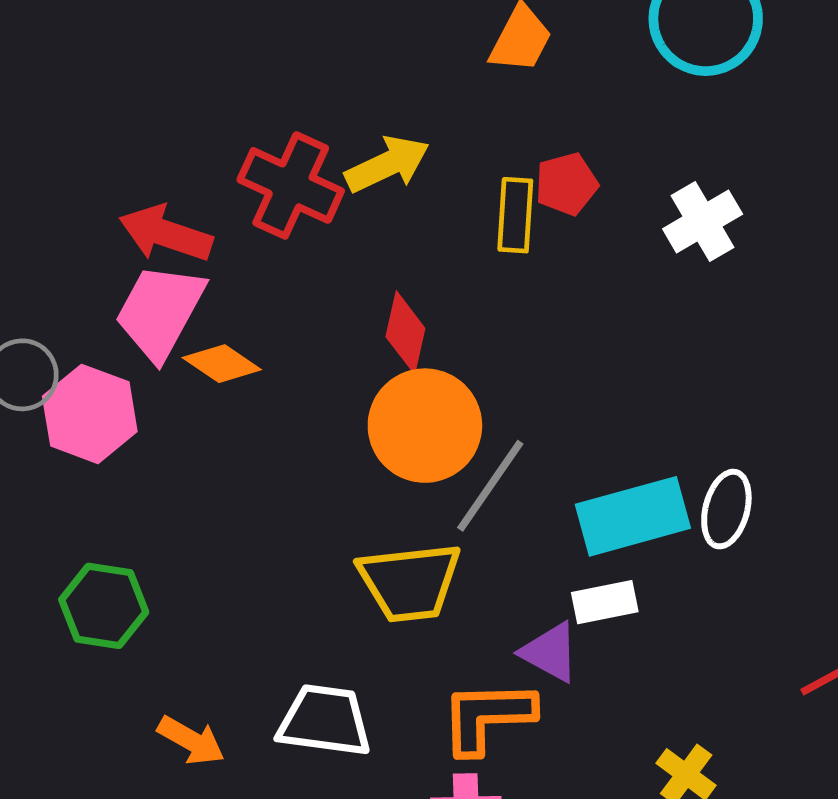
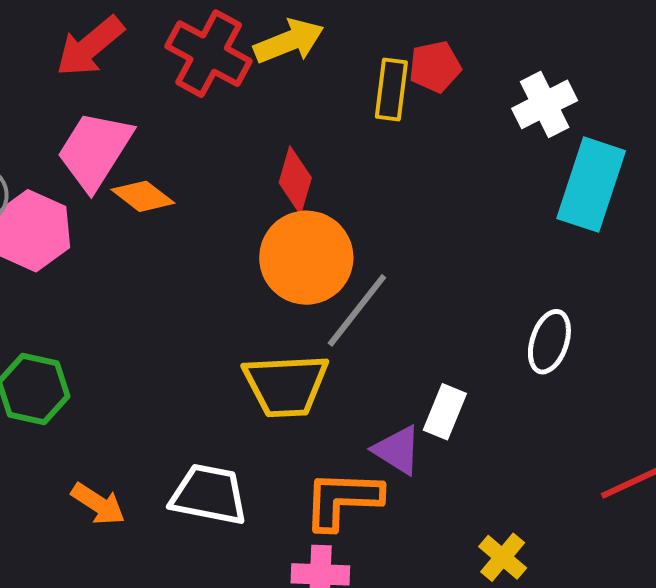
red arrow: (166, 234) -> (90, 46), moved, turned -62
cyan rectangle: (633, 516) -> (591, 185), moved, turned -60
white rectangle: (605, 602) -> (445, 412), turned -60

